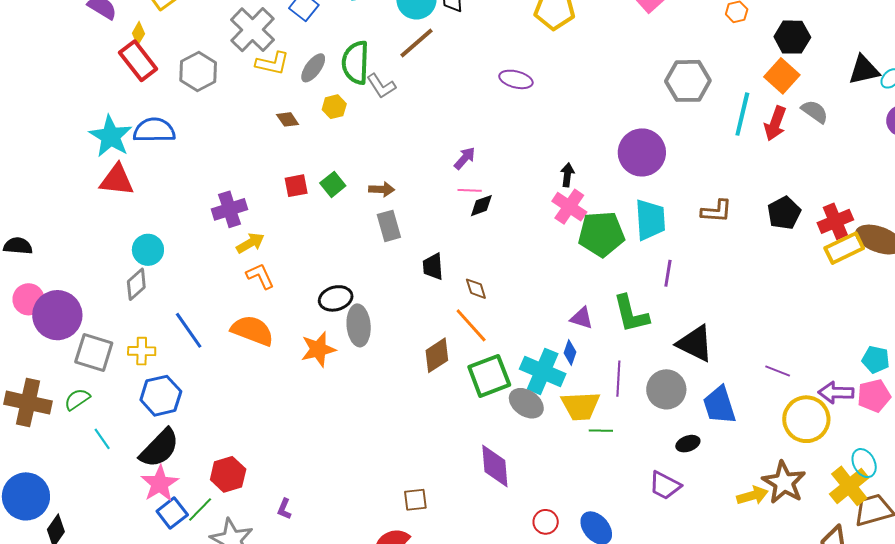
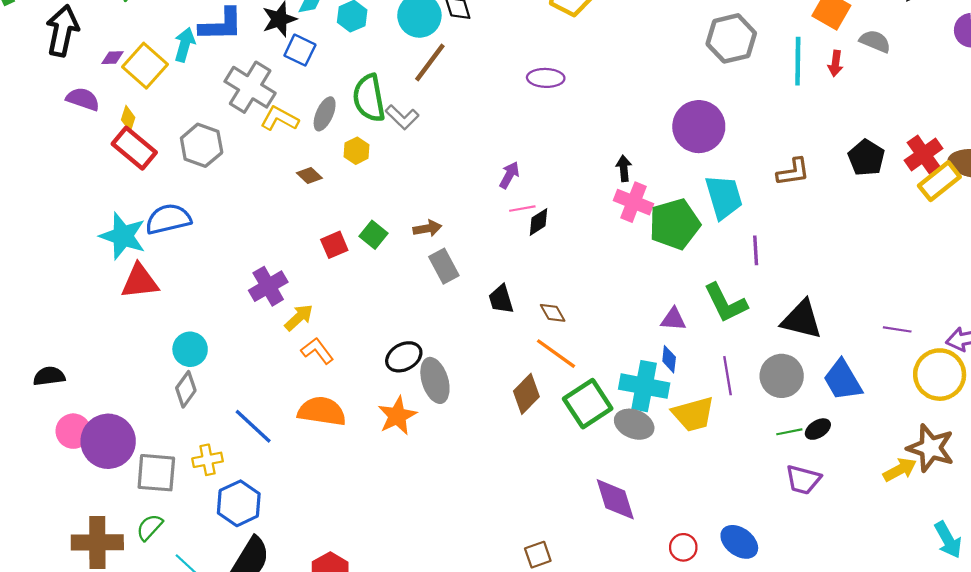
yellow L-shape: (272, 63) -> (280, 119), turned -152
red arrow: (775, 123) -> (835, 63), size x0.7
green line: (601, 431) -> (789, 432), moved

